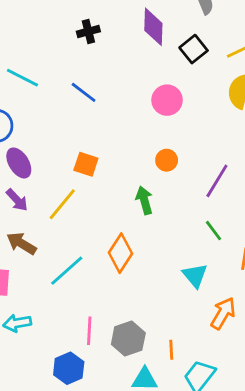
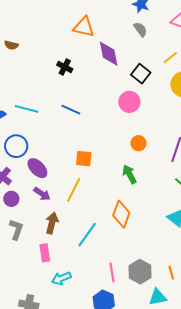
black cross: (88, 31) -> (65, 67), turned -35
black square: (194, 49) -> (141, 74), moved
brown arrow: (22, 243) -> (52, 223), turned 85

